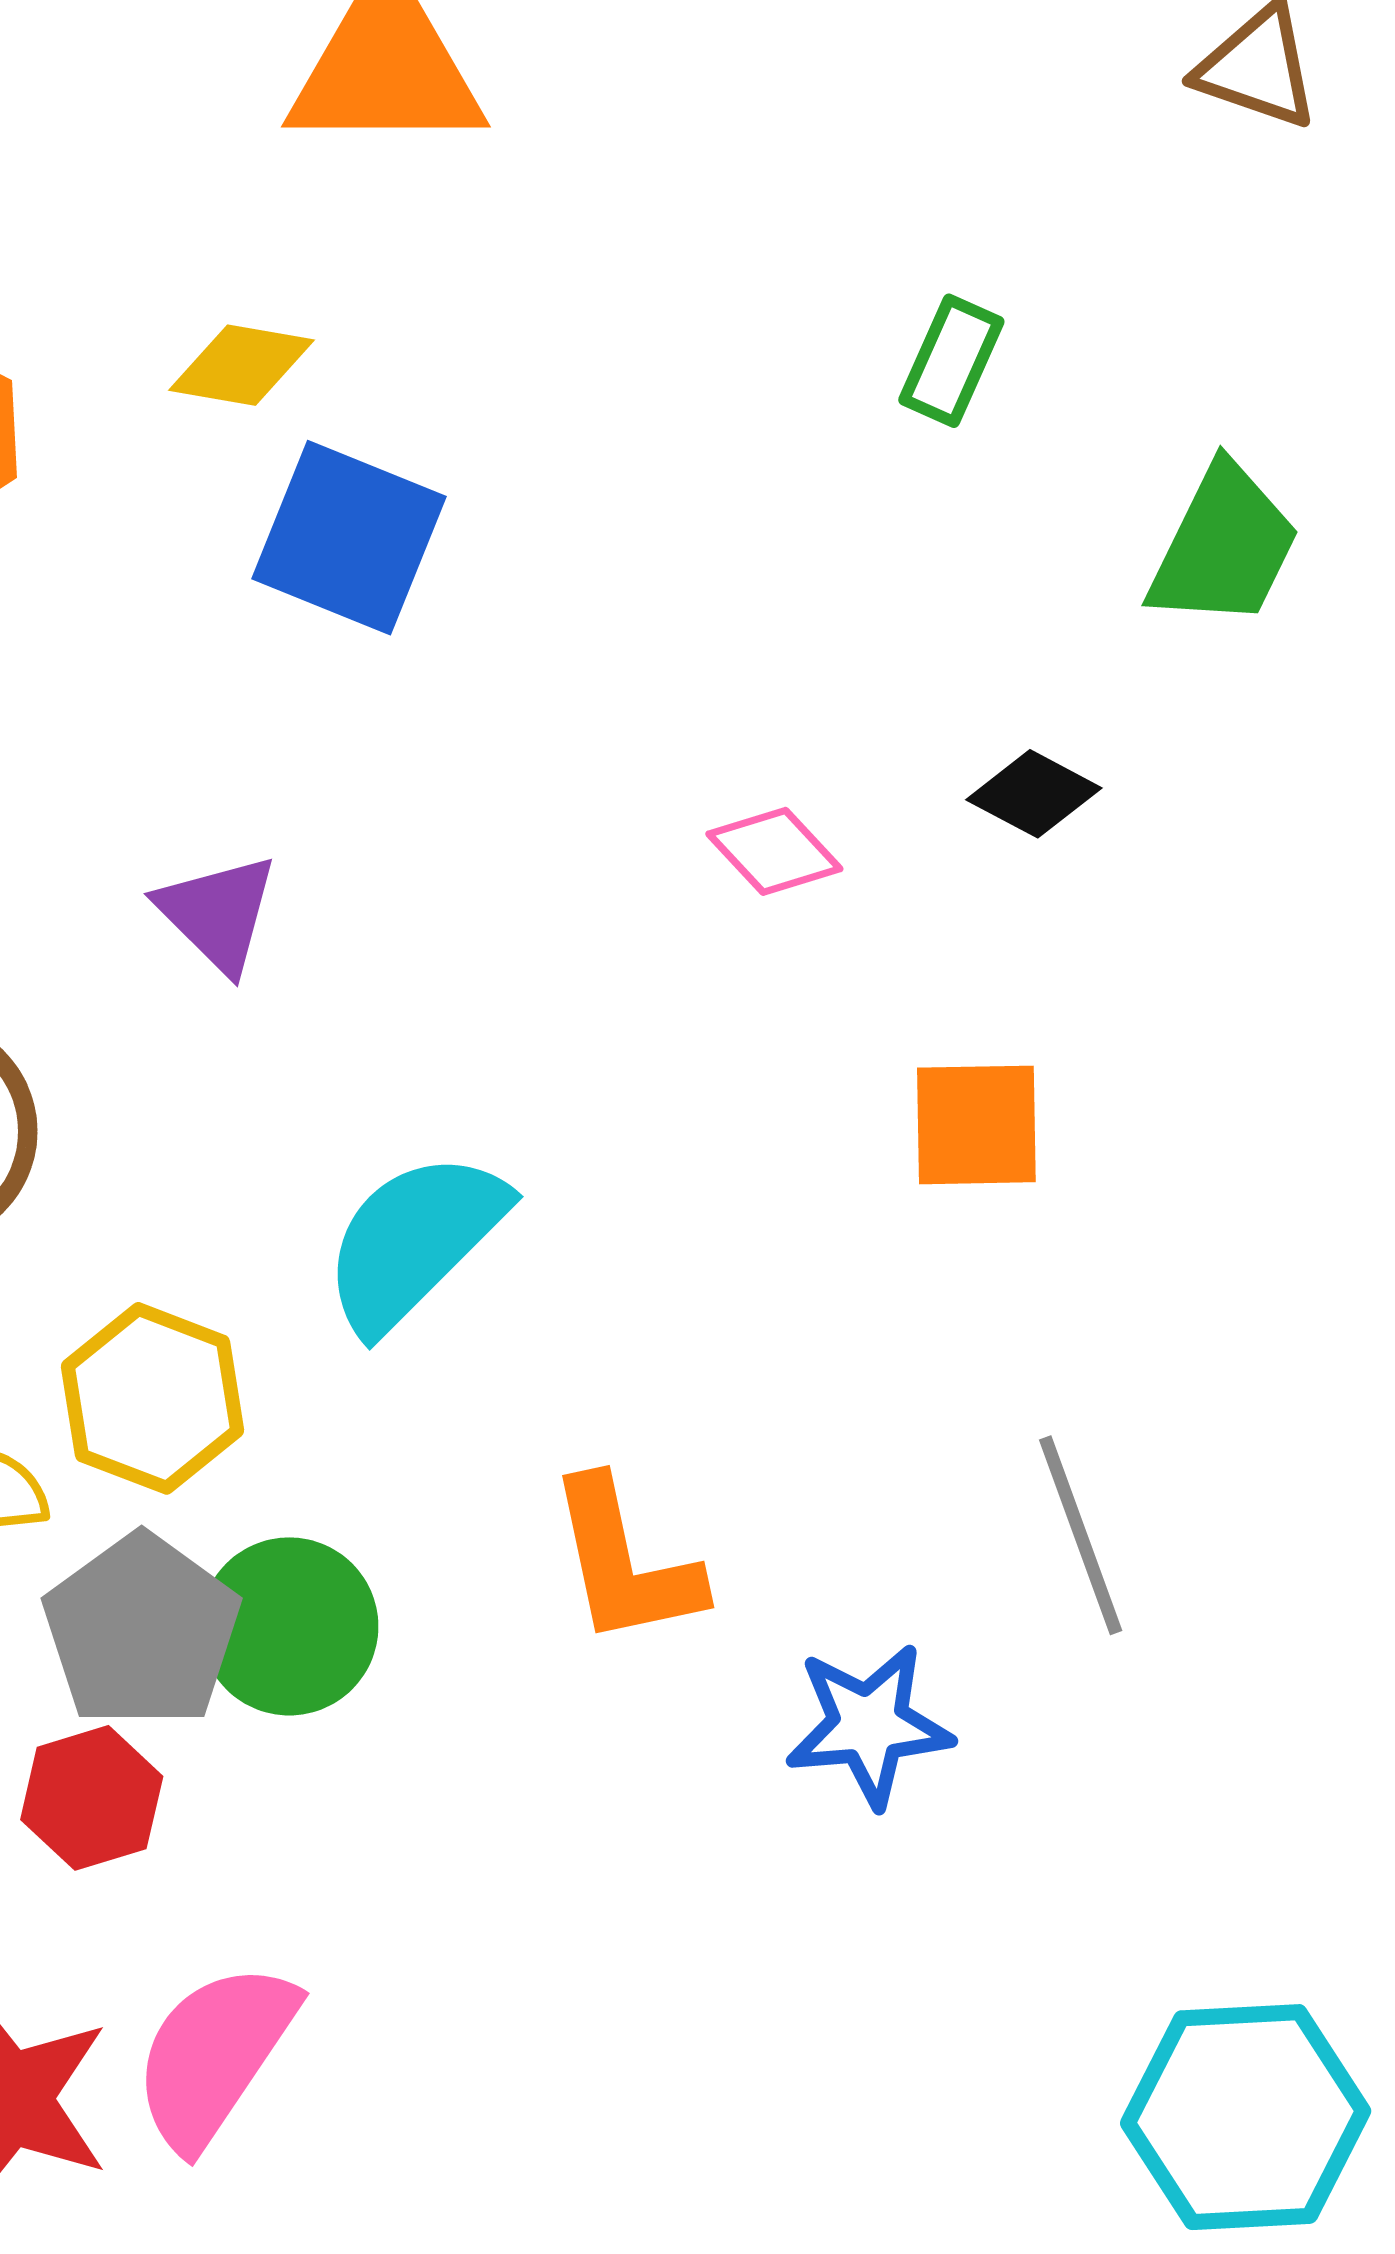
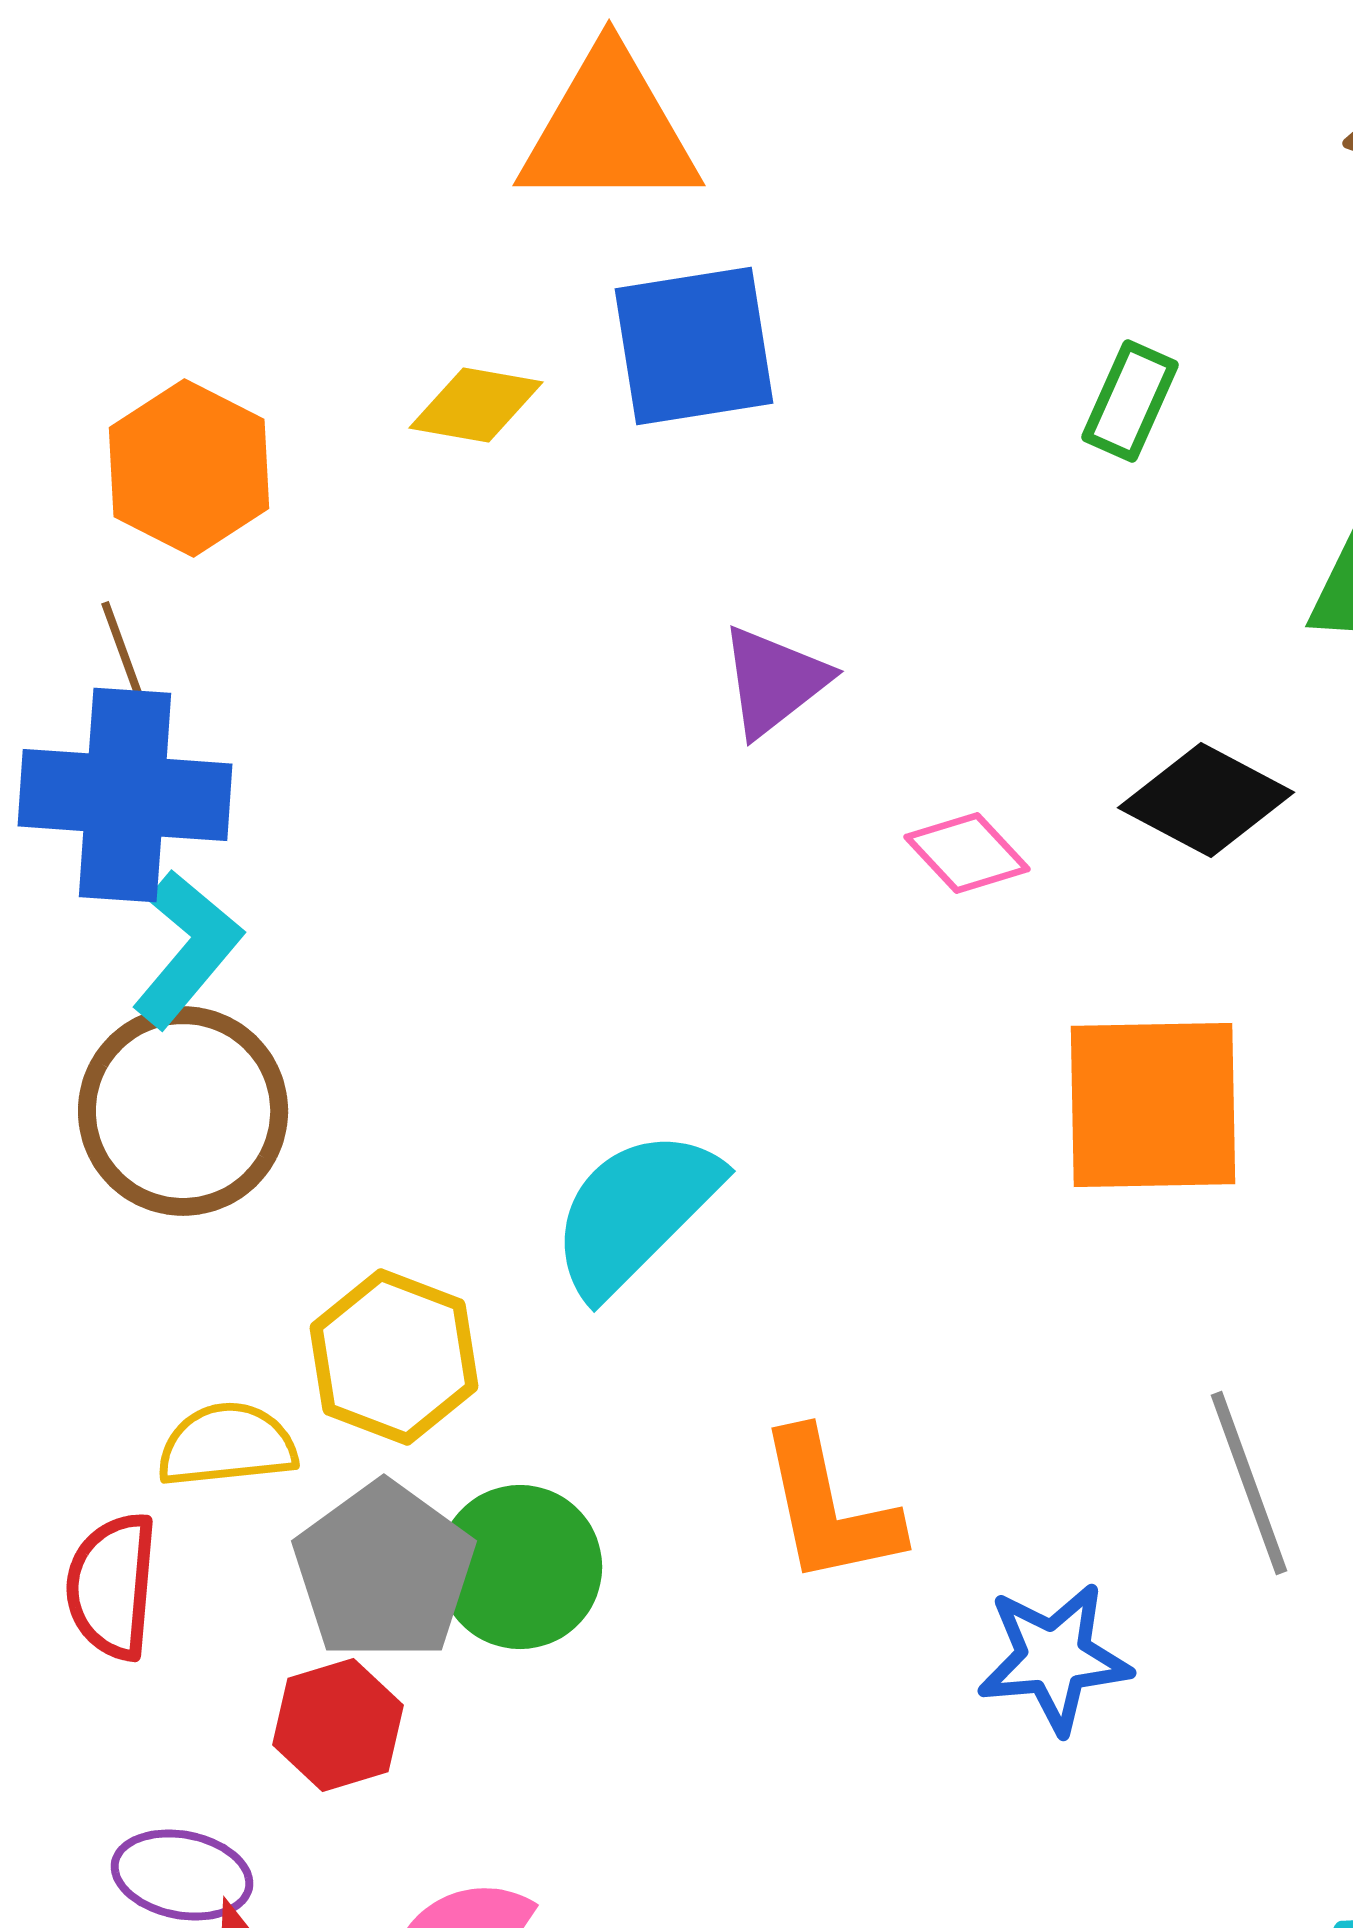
blue square: (349, 538) -> (694, 346), moved, turned -31
black diamond: (1034, 794) -> (1206, 800), size x1.4
purple triangle: (218, 913) -> (774, 681), moved, turned 37
orange square: (976, 1125) -> (1153, 1105), size x1.5

